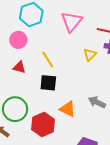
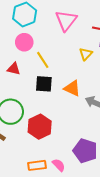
pink circle: (18, 40) -> (24, 42), moved
orange triangle: (68, 109) -> (72, 88), moved

